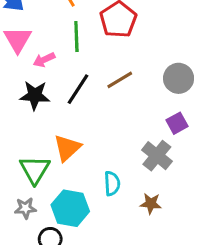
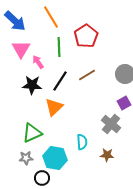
pink arrow: (44, 60) -> (38, 62), turned 80
orange triangle: (67, 148) -> (54, 107), moved
green triangle: (35, 170) -> (32, 133), turned 35

